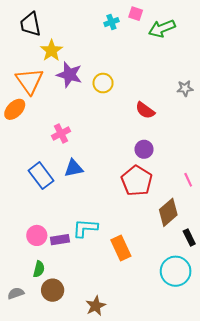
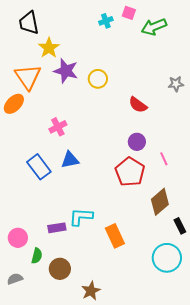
pink line: (188, 180) -> (164, 159), moved
pink circle: (37, 235) -> (18, 238), moved
brown circle: (53, 290) -> (60, 269), moved

